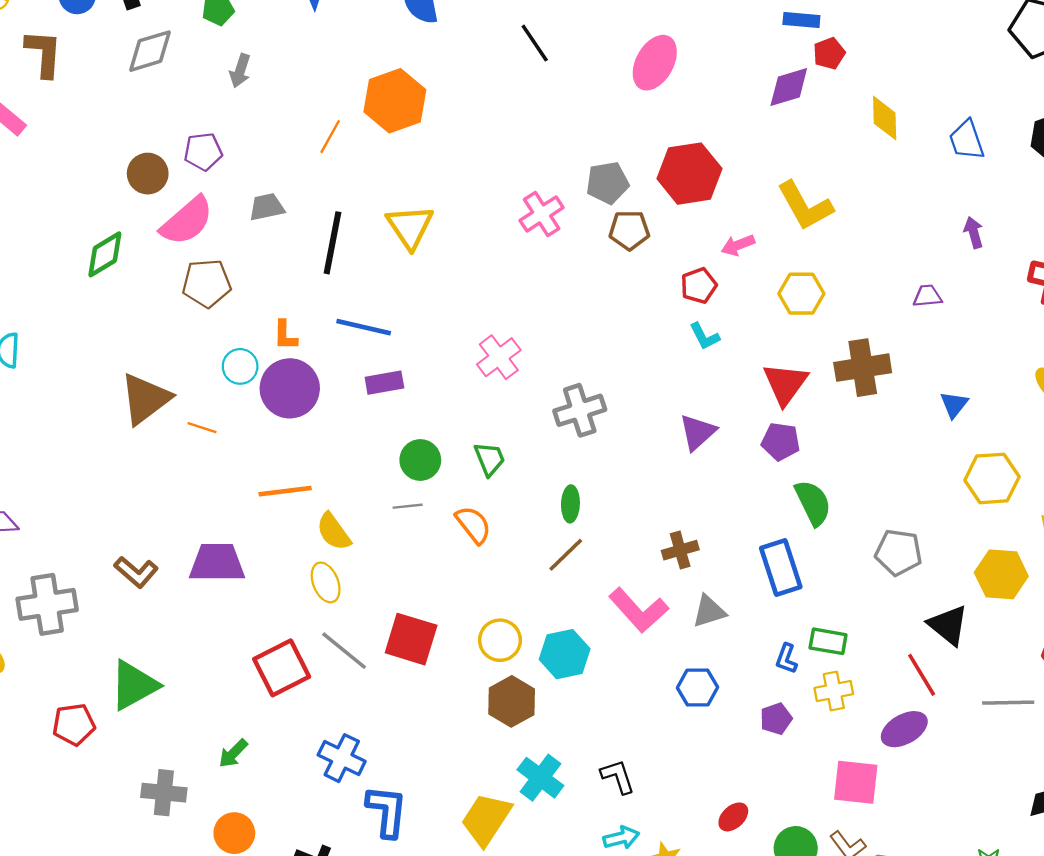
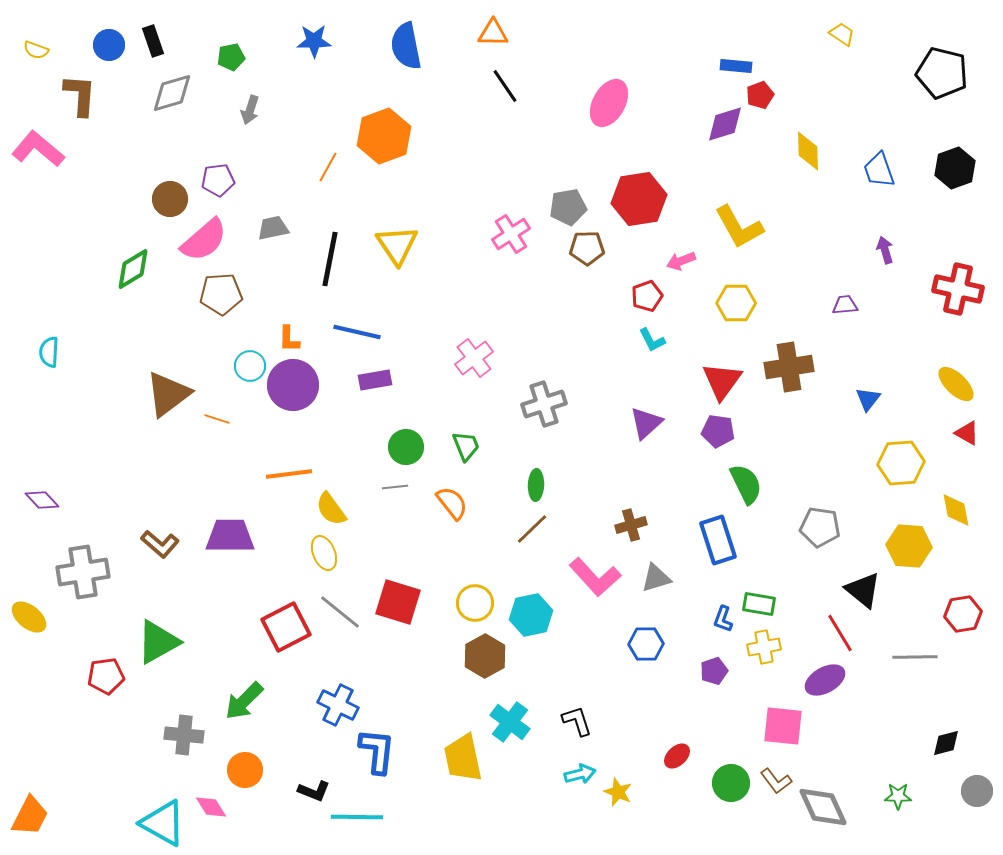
green arrow: (233, 753) -> (244, 701), size x1.5
yellow trapezoid: (486, 819) -> (463, 758), turned -45

